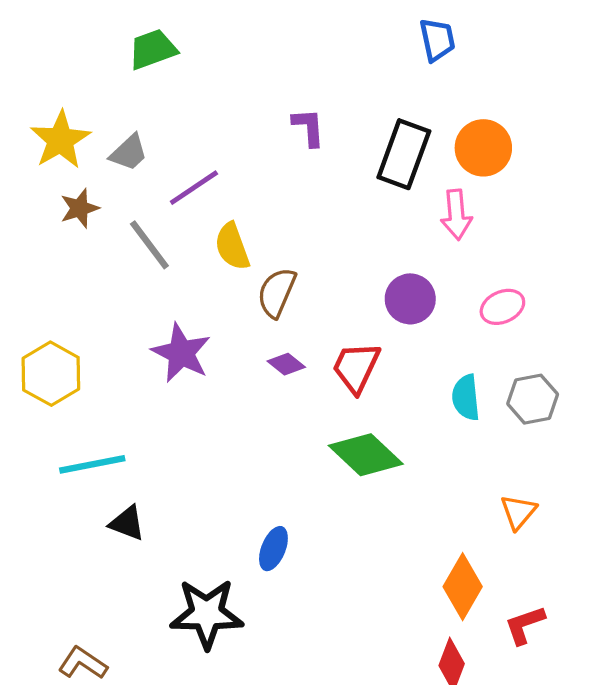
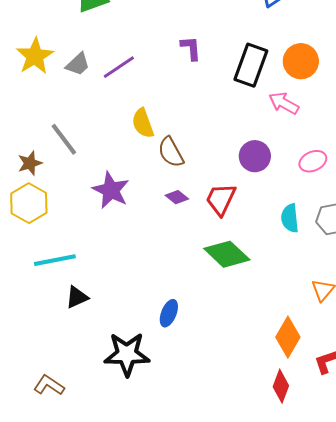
purple line: (194, 188) -> (119, 67), moved
brown star: (79, 208) -> (30, 163), moved
pink arrow: (456, 215) -> (284, 103), turned 124
gray line: (149, 245) -> (64, 139), moved
brown semicircle: (277, 293) -> (171, 152), turned -52
black triangle: (127, 523) -> (77, 297), turned -45

